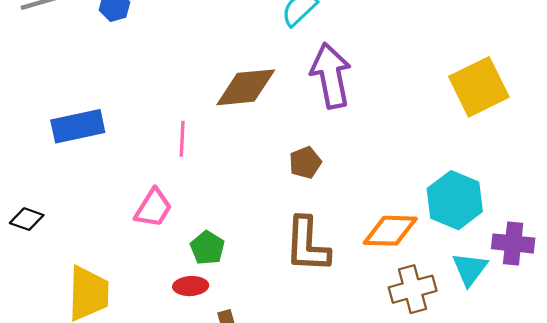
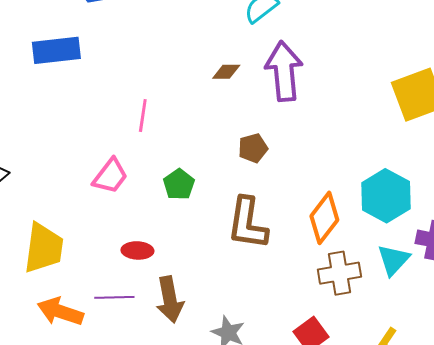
brown diamond: (246, 87) -> (226, 72), moved, size x0.5
blue rectangle: (78, 126) -> (56, 50), moved
orange diamond: (390, 231) -> (324, 218), turned -60
green pentagon: (207, 248) -> (179, 184), moved

